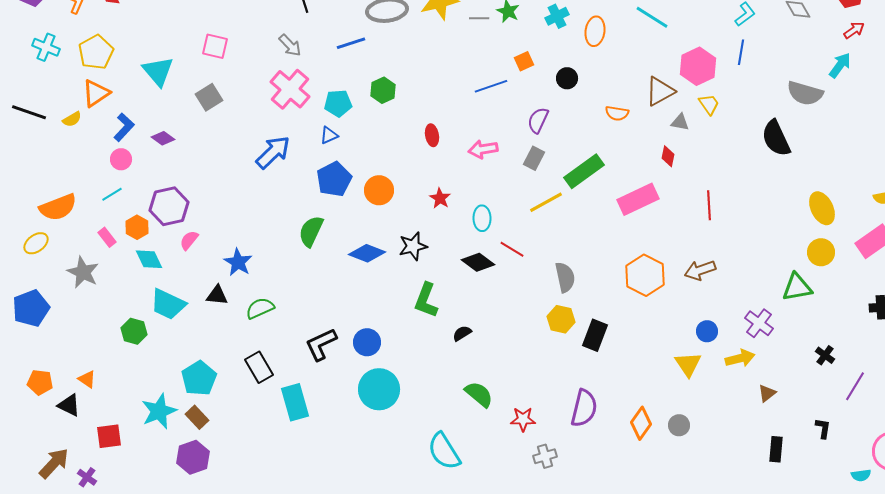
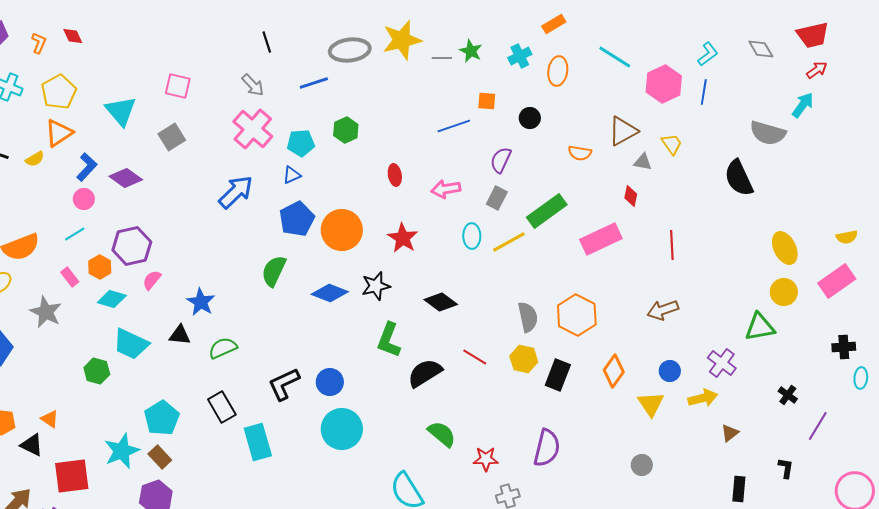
orange square: (524, 61) -> (487, 101), turned 30
pink hexagon: (698, 66) -> (664, 84), moved
purple diamond: (163, 138) -> (126, 178), size x1.4
orange circle: (379, 190) -> (342, 230), size x1.4
red star: (440, 198) -> (403, 238), size x1.4
cyan ellipse: (482, 218) -> (472, 236), moved
red line: (512, 249) -> (475, 357), moved
cyan diamond: (149, 259) -> (112, 299), turned -48
orange hexagon: (645, 275) -> (577, 315), moved
black semicircle: (462, 333) -> (425, 373), size x1.8
orange diamond: (641, 423) -> (614, 371), moved
red square: (109, 436) -> (72, 476), size x1.4

